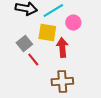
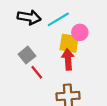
yellow square: (47, 33) -> (69, 43), moved

